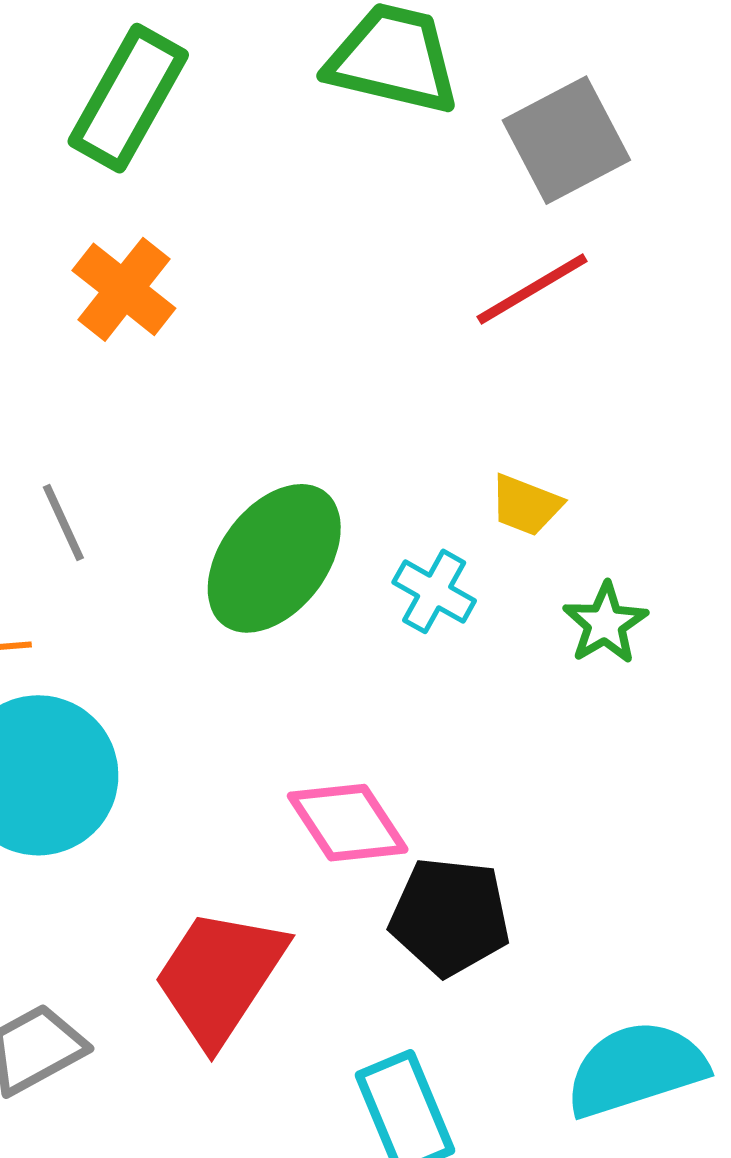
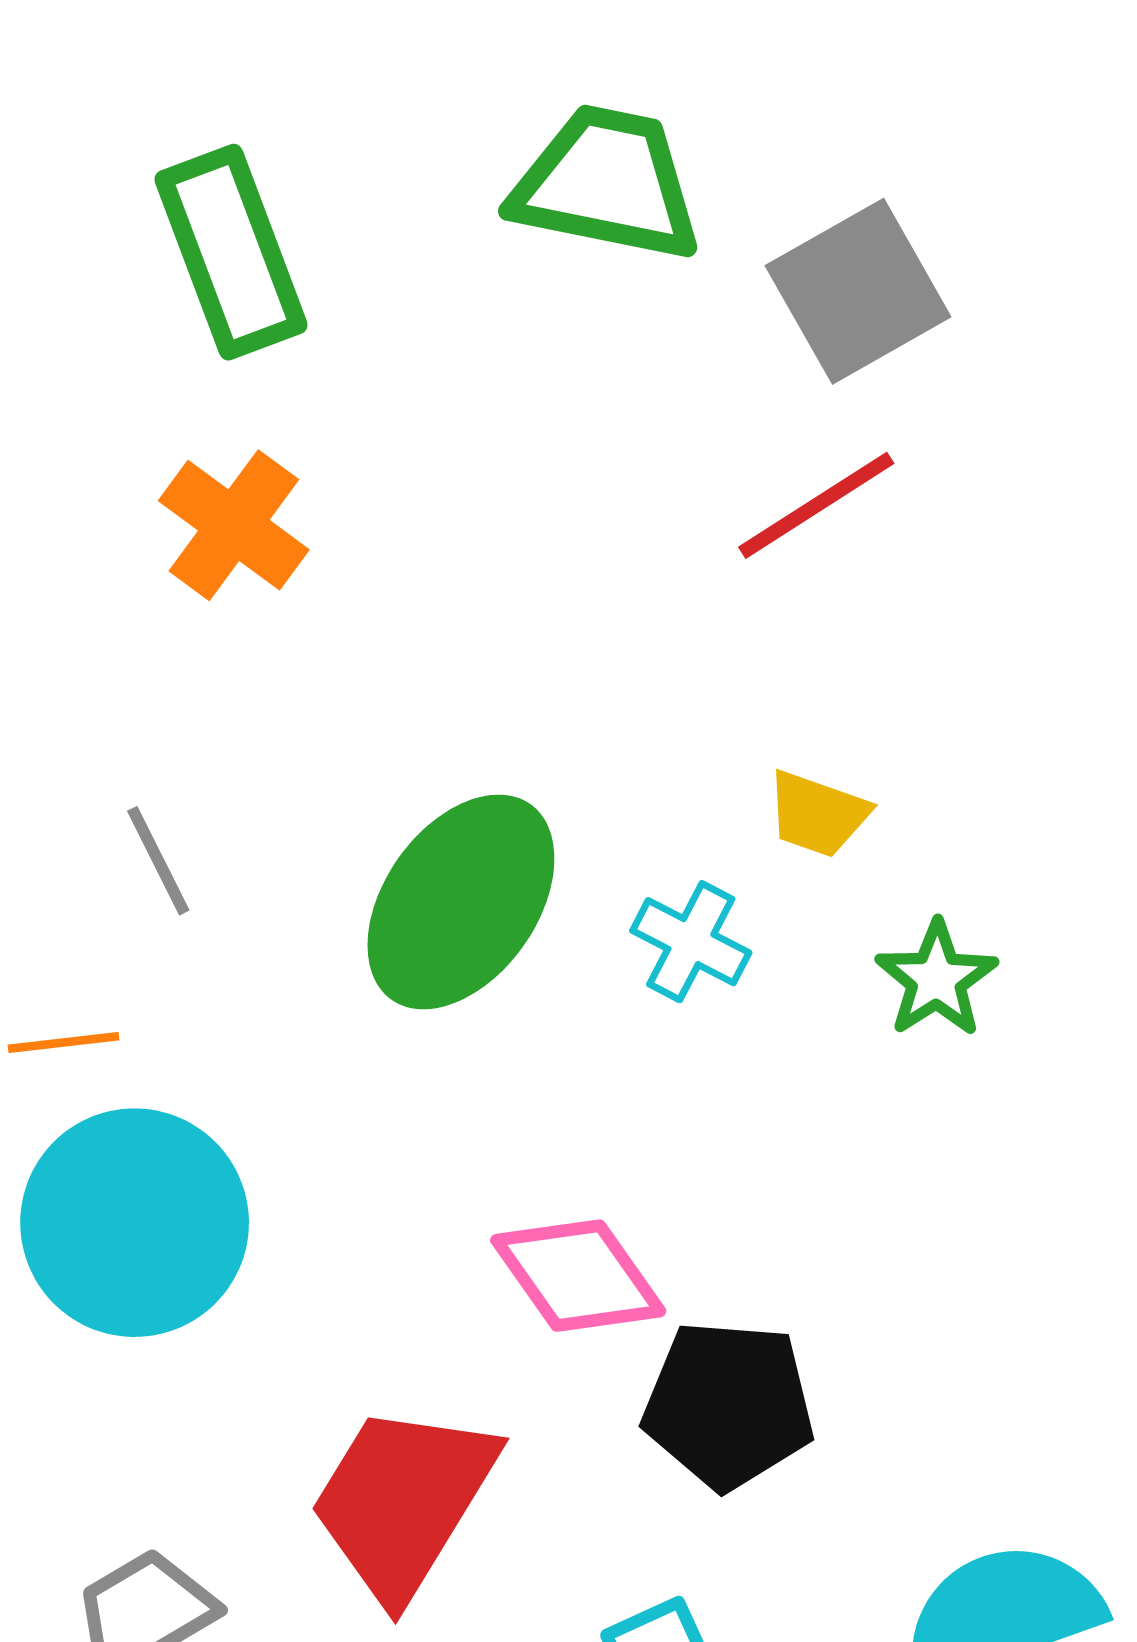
green rectangle: (128, 98) -> (231, 252), turned -48

